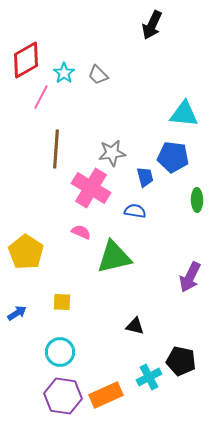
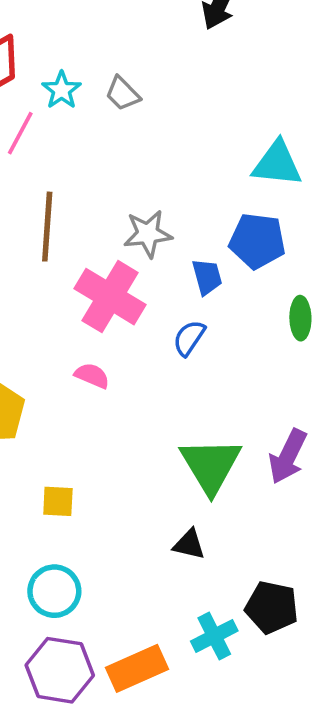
blue semicircle: (135, 211) -> (189, 338), turned -65
green triangle: (114, 257) -> (211, 465), moved, turned -48

